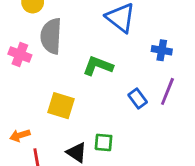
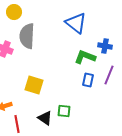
green L-shape: (98, 66) -> (85, 57), moved
blue rectangle: (138, 98) -> (88, 80), turned 48

